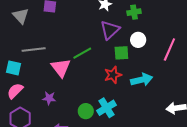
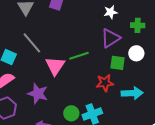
gray line: (34, 50) -> (32, 43), turned 45
purple star: (49, 98) -> (38, 94), size x1.5

